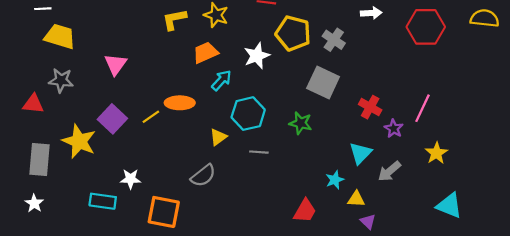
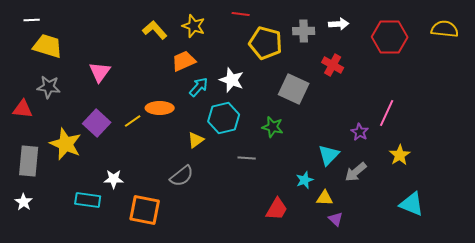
yellow L-shape: (174, 19) -> (155, 30), turned 60
gray cross: (334, 40) -> (304, 31), moved, turned -35
white star: (257, 56) -> (232, 80), moved, turned -30
red cross: (370, 107) -> (333, 65), moved
gray line: (259, 152) -> (247, 158), moved

